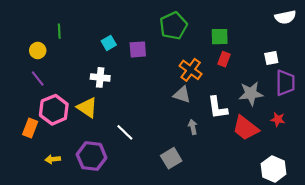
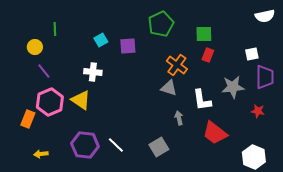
purple line: (38, 79) -> (44, 71), moved
red trapezoid: (246, 128) -> (215, 133), moved
white line: (125, 132) -> (116, 145), moved
yellow arrow: (53, 159) -> (41, 154), moved

